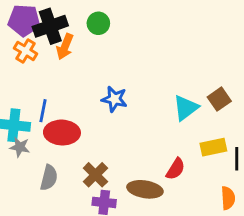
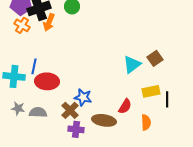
blue star: (114, 99) -> (83, 97), moved
gray star: (20, 147) -> (18, 108), moved
gray semicircle: (49, 178) -> (38, 112), turned -102
orange semicircle: (228, 198) -> (146, 122), moved

